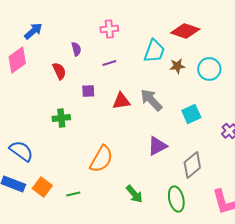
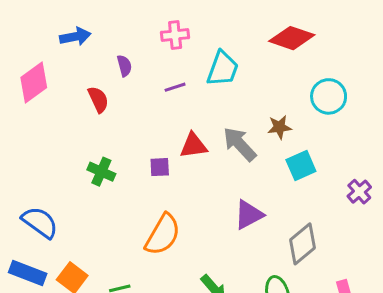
blue arrow: (33, 31) -> (75, 37), moved, turned 30
cyan trapezoid: (154, 51) -> (223, 69), moved
brown star: (177, 66) -> (279, 127), moved
purple square: (88, 91) -> (160, 167), moved
green cross: (61, 118) -> (101, 172), turned 30

